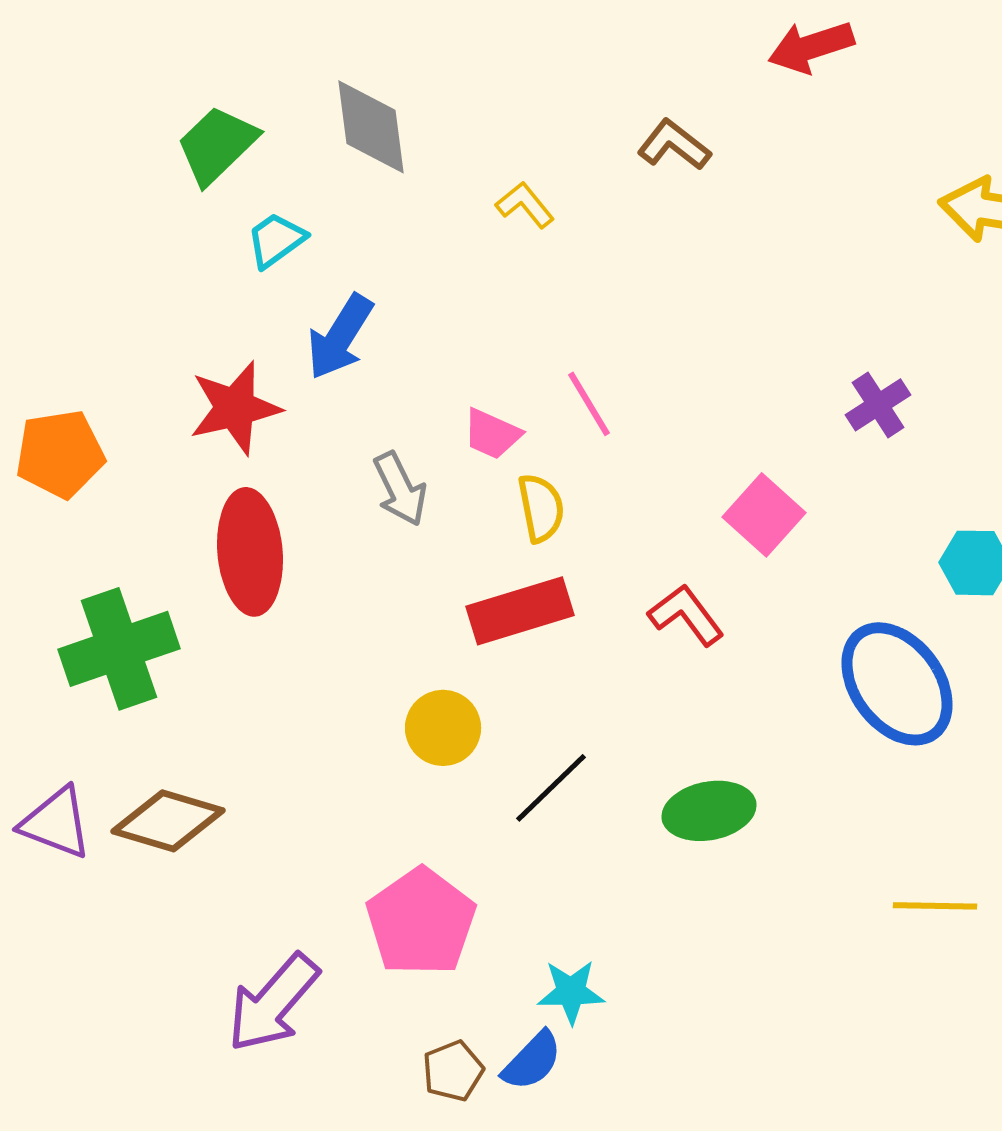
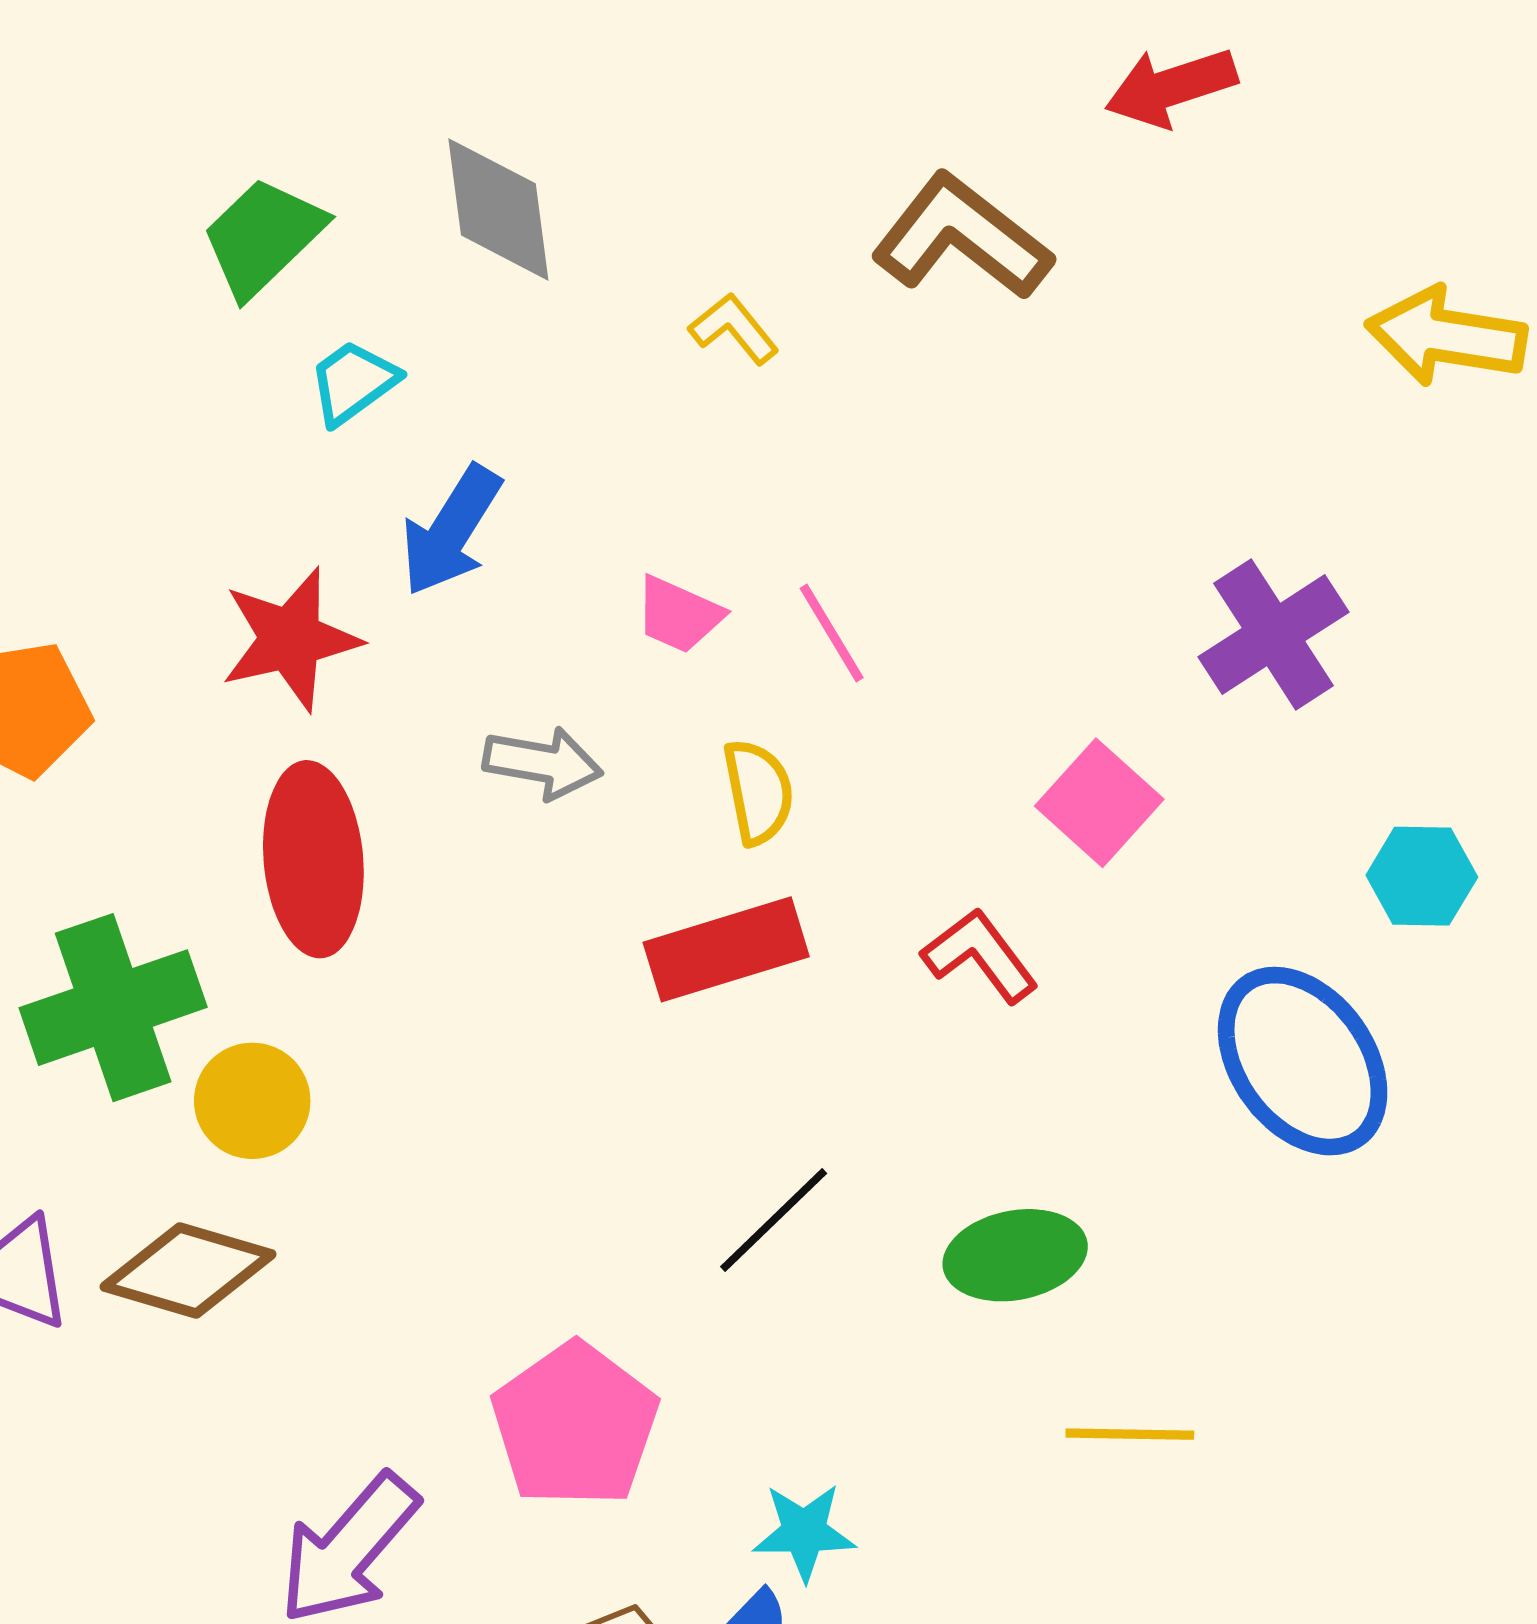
brown L-shape: (674, 145) -> (962, 237), size x1.6
purple cross: (878, 405) -> (1274, 634), size x1.5
pink trapezoid: (492, 434) -> (679, 615), moved
gray arrow: (400, 489) -> (543, 763), turned -54
yellow circle: (443, 728) -> (252, 1101), moved
yellow line: (935, 906) -> (1130, 1434), moved

